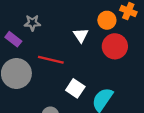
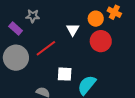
red line: (51, 60) -> (46, 48), turned -55
white square: (75, 88) -> (65, 74), turned -35

